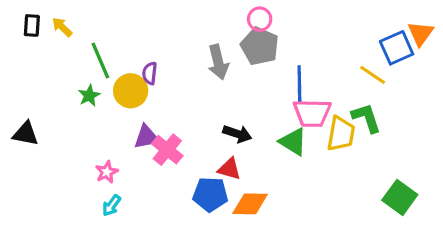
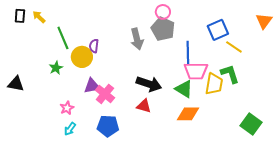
blue square: (397, 48) -> (218, 30), moved
green star: (89, 96) -> (56, 68), moved
black arrow: (237, 134) -> (149, 84), size x1.4
blue pentagon: (210, 194) -> (108, 126), moved
orange diamond: (250, 204) -> (188, 114), moved

